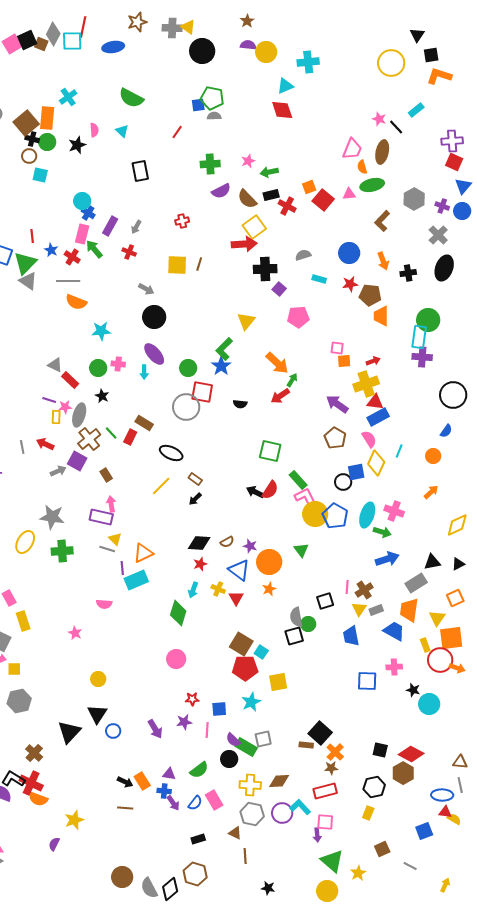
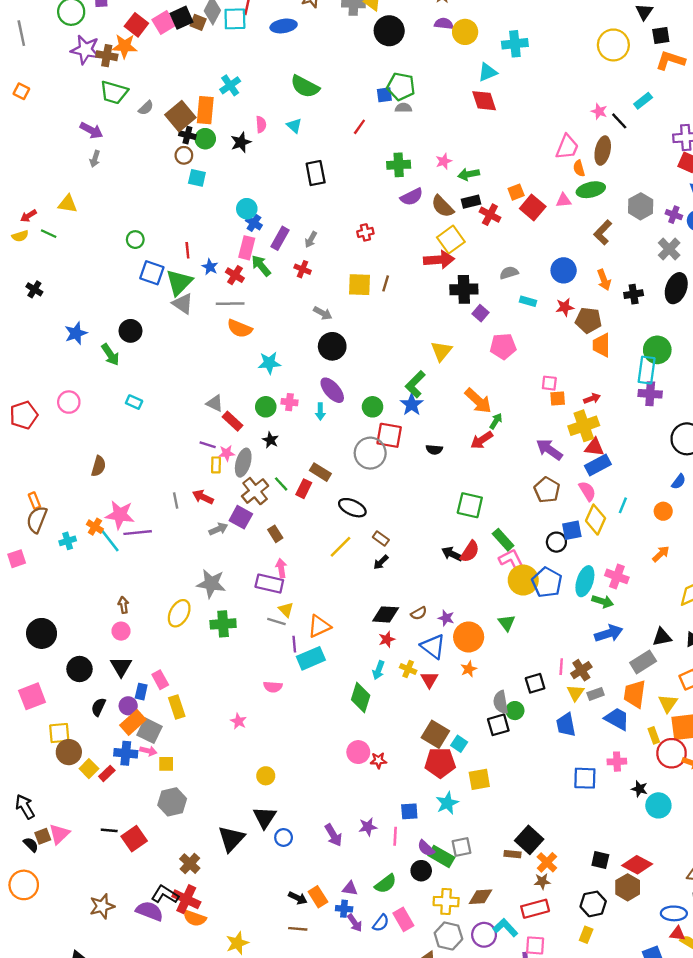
red star: (192, 699) -> (378, 760), moved

